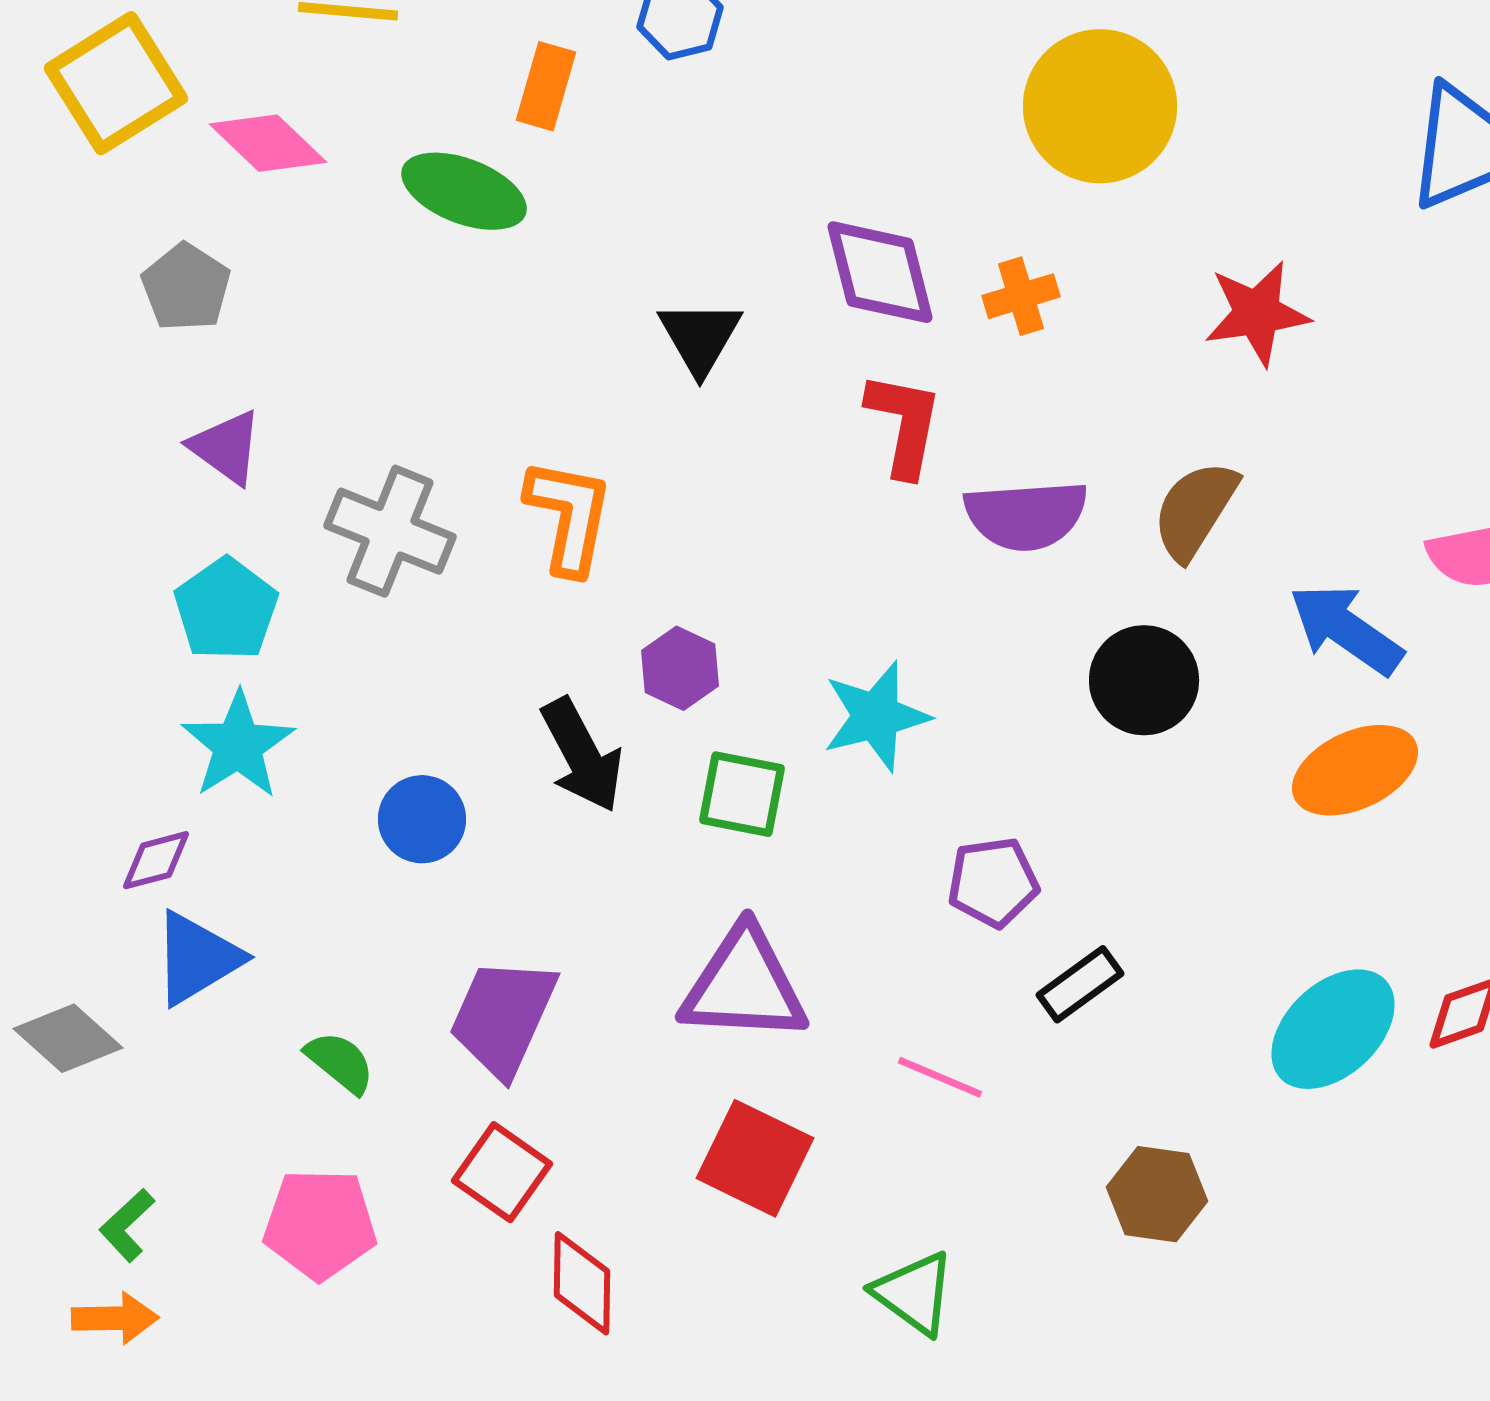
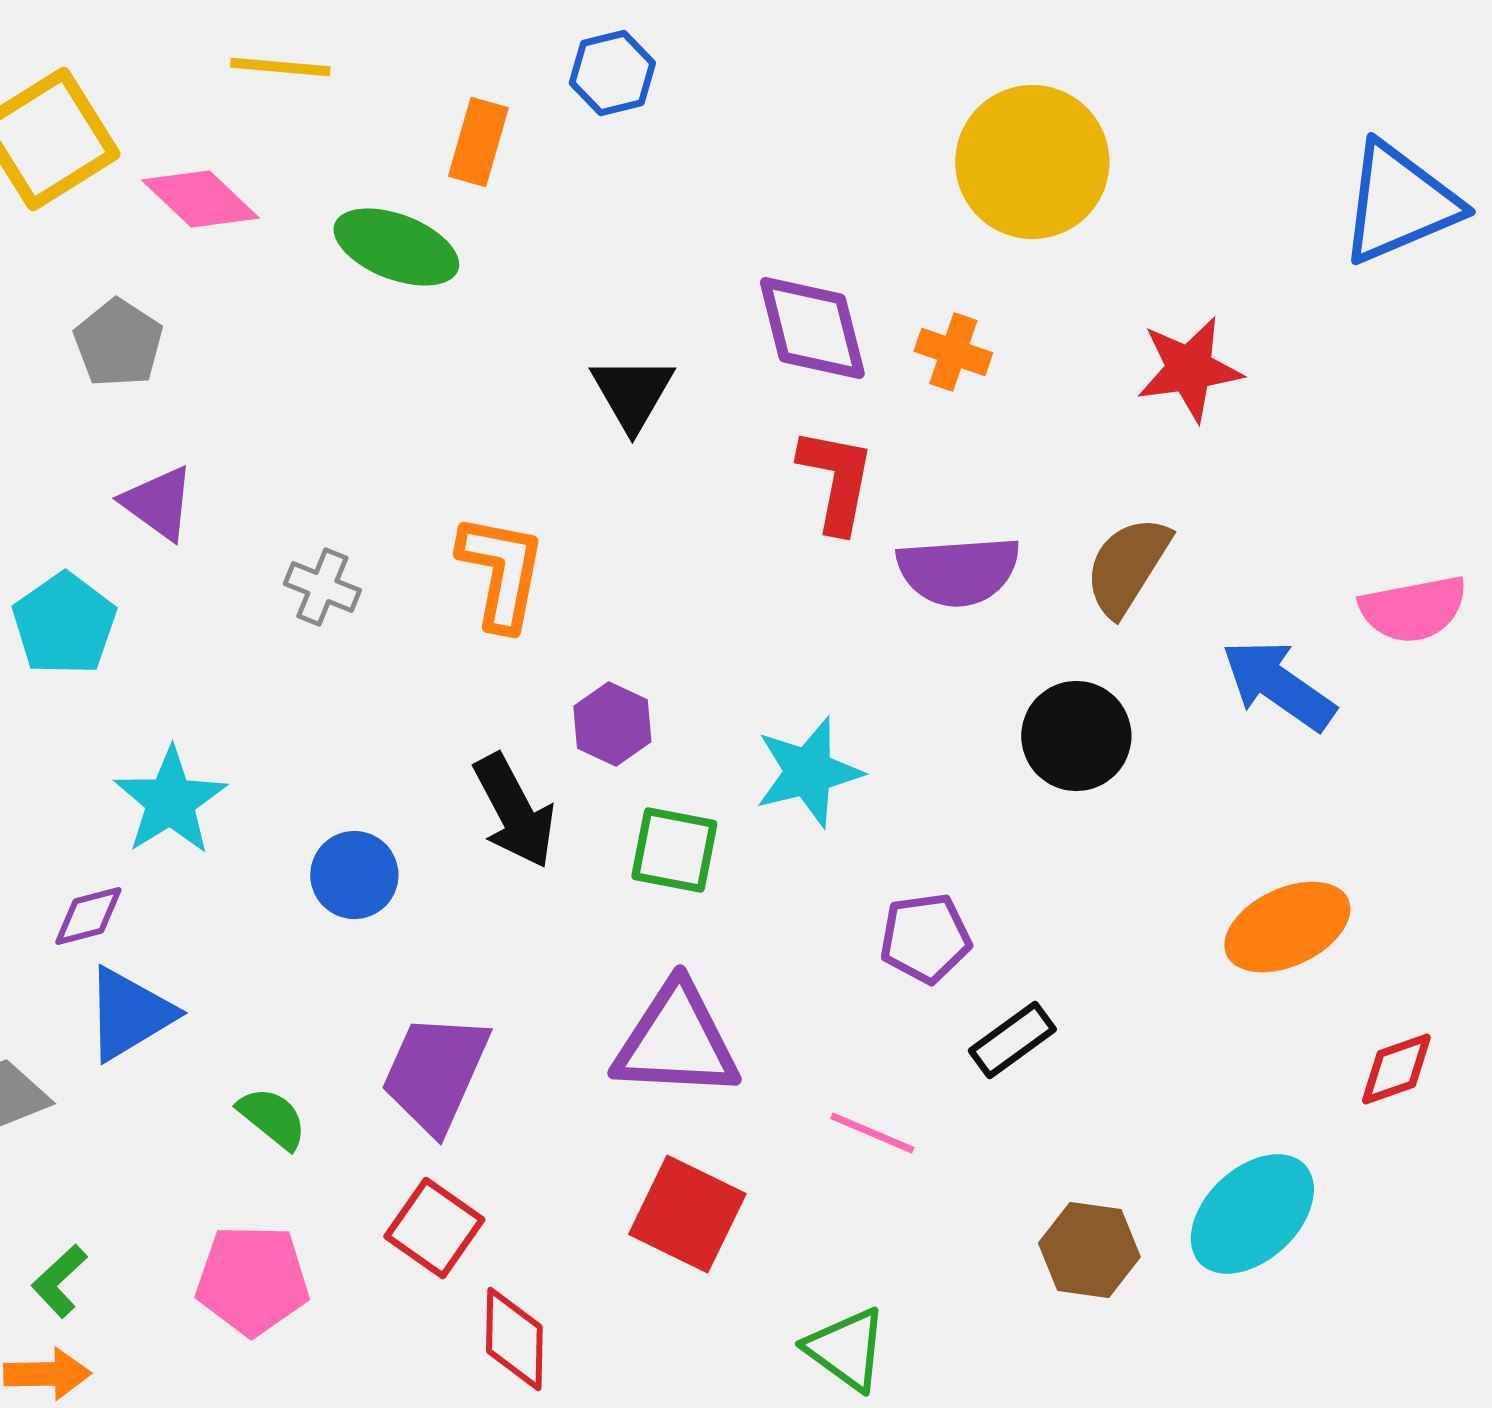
orange cross: (1021, 296) -> (953, 352), turned 36
gray cross: (390, 531) -> (322, 587), size x0.6
cyan pentagon: (226, 609) -> (64, 624), moved
orange ellipse: (1355, 770) -> (1287, 927), moved
cyan ellipse: (1333, 1029) -> (1252, 1214), moved

